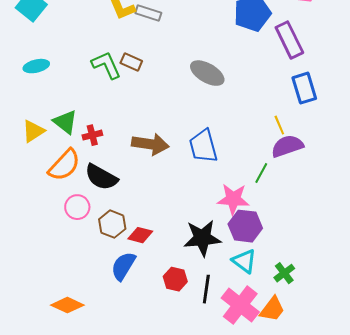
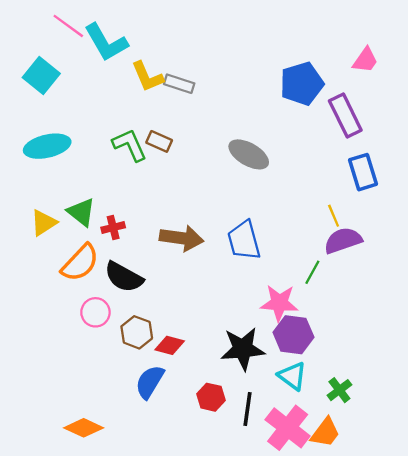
cyan ellipse: (36, 66) -> (47, 146), size x1.5

